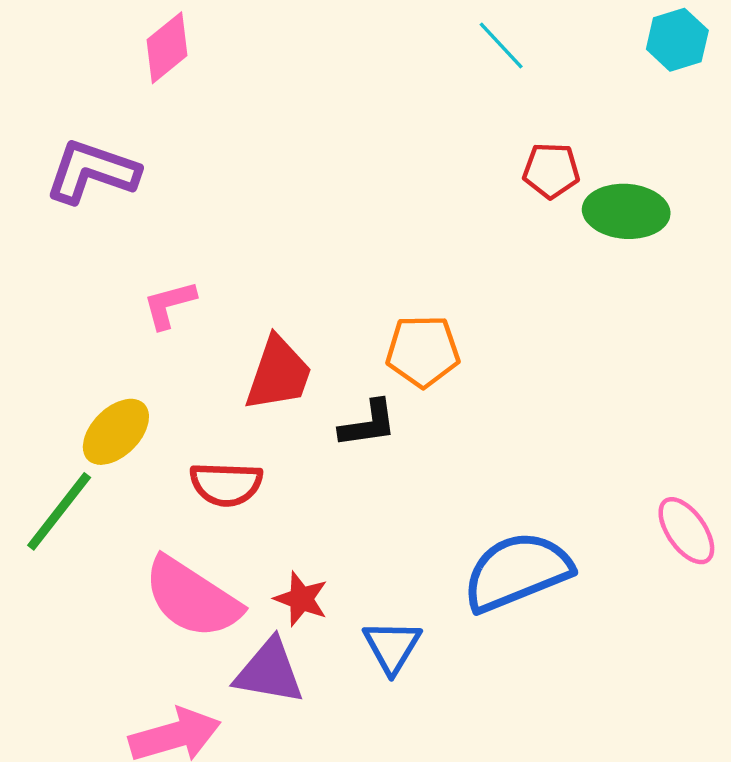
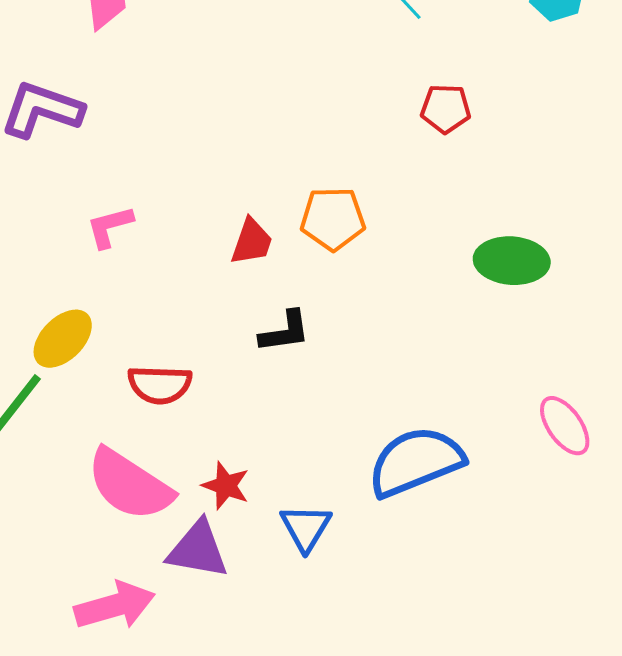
green ellipse: (626, 211) -> (512, 261), moved
orange pentagon: (423, 351) -> (333, 219), moved
red trapezoid: (278, 374) -> (252, 242), moved, size x0.7

